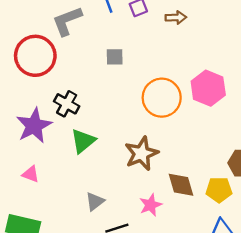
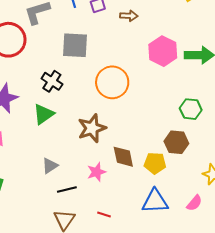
gray square: (115, 57) -> (75, 45), size x1.8
pink hexagon: (208, 88) -> (163, 51), moved
black cross: (67, 104) -> (52, 81), moved

